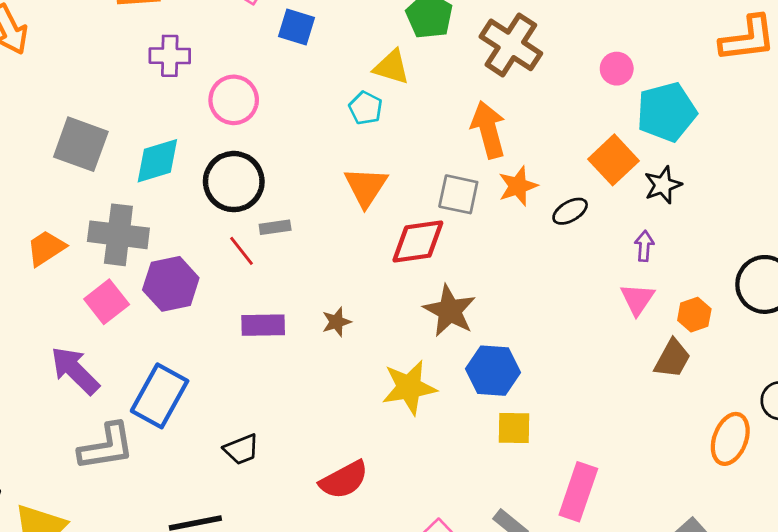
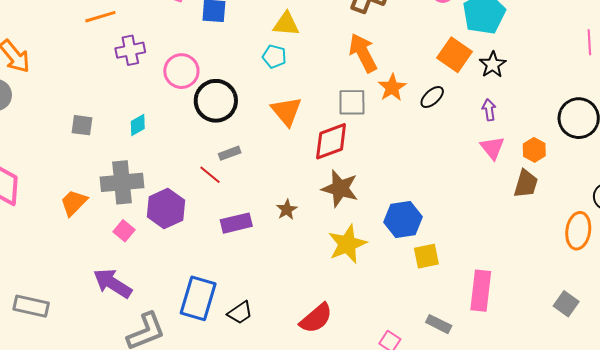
gray square: (81, 144) -> (82, 125), size x0.6
cyan diamond: (157, 161) -> (138, 125), size x0.6
black circle: (234, 182) -> (216, 101), moved
pink square: (107, 302) -> (124, 231), size x0.7
brown star: (450, 311) -> (340, 188), moved
blue rectangle: (160, 396) -> (198, 298), moved

